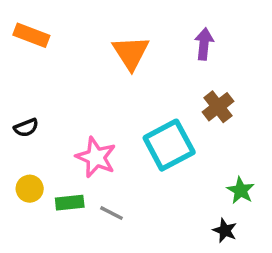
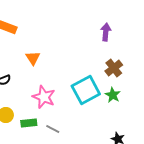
orange triangle: (131, 53) -> (33, 58), moved, size x0.7
green star: (241, 190) -> (113, 95), moved

